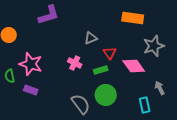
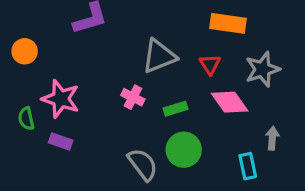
gray triangle: (91, 38) -> (159, 56), size x1.6
red triangle: (110, 53) -> (210, 64), moved
gray arrow: (160, 88) -> (272, 138), turned 32

